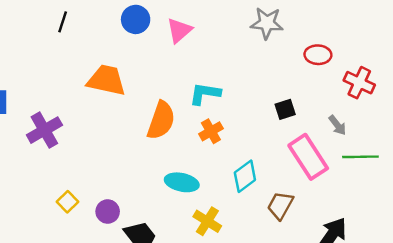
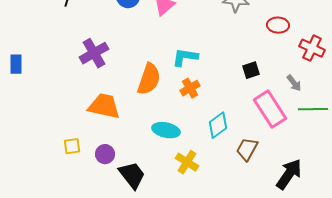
orange trapezoid: (106, 80) -> (104, 106), moved
purple cross: (44, 130) -> (94, 53), moved
yellow square: (68, 202) -> (72, 146), turned 36

